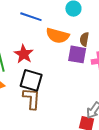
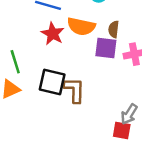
red star: (24, 54) -> (53, 34), moved
brown L-shape: (32, 99) -> (74, 90), moved

